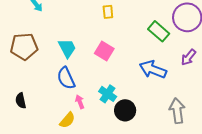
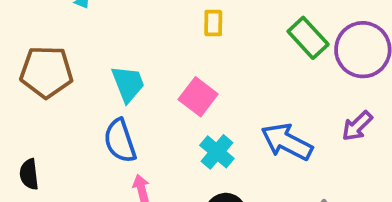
green rectangle: (159, 31) -> (308, 38), moved
cyan cross: (108, 94) -> (217, 152), moved

